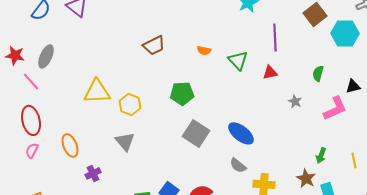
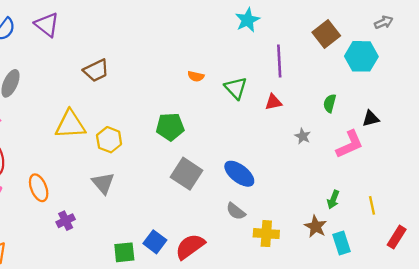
brown trapezoid: (154, 45) -> (96, 70), moved

